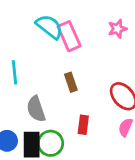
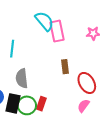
brown rectangle: (71, 82) -> (65, 67), moved
red rectangle: (83, 125) -> (41, 104), moved

